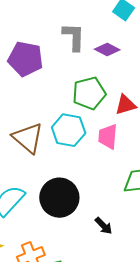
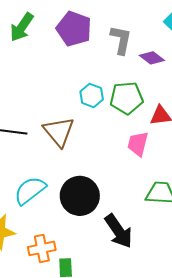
purple pentagon: (26, 59) -> (74, 29), moved
cyan hexagon: (69, 130) -> (92, 96), moved, size x0.7
black arrow: (104, 226) -> (119, 231), size x1.8

